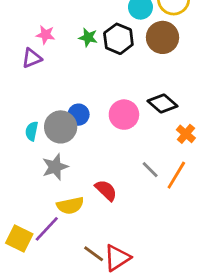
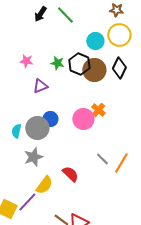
brown circle: (163, 37) -> (94, 70), moved
purple triangle: (32, 58) -> (40, 86), moved
black diamond: (163, 104) -> (119, 68), moved, turned 75
orange cross: (186, 134) -> (98, 110), moved
yellow semicircle: (70, 205) -> (44, 185), turned -42

